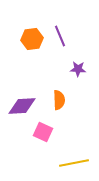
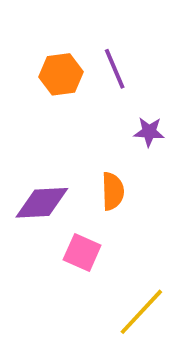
yellow line: (74, 163) -> (141, 312), turned -36

